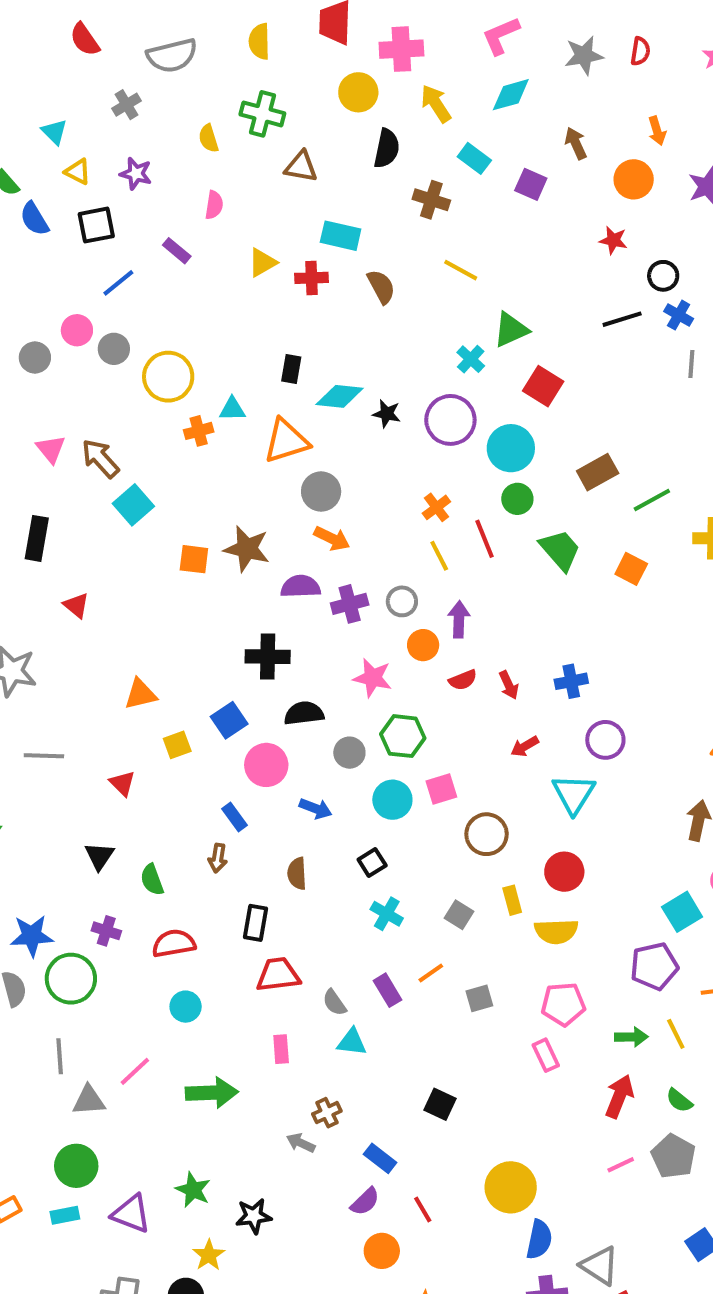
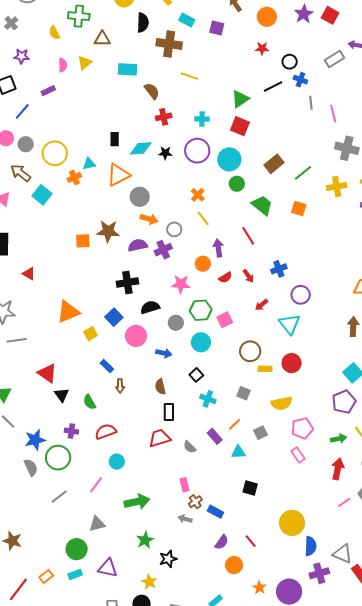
brown cross: (431, 200) -> (169, 44), size x1.4
purple rectangle: (177, 251) -> (48, 91), turned -56
yellow triangle: (262, 263) -> (85, 63), moved
red cross: (312, 278) -> (164, 117), moved
green triangle: (511, 330) -> (240, 99), moved
cyan cross: (471, 359) -> (202, 119), turned -32
brown arrow: (100, 458) -> (21, 173), moved
cyan square: (133, 505) -> (42, 195), moved
red line: (485, 539) -> (248, 236), moved
gray circle: (402, 601) -> (174, 229), moved
orange triangle: (141, 694) -> (68, 312), size x1.4
gray line: (44, 756) -> (17, 340), moved
red triangle: (122, 783) -> (47, 373), moved, size x1.5
pink square: (441, 789) -> (225, 320), moved
blue rectangle: (235, 817) -> (107, 366), moved
yellow rectangle: (512, 900) -> (265, 369), moved, turned -64
black rectangle: (255, 923) -> (169, 412), moved
yellow semicircle: (556, 931) -> (282, 403), moved
cyan triangle: (352, 1042) -> (238, 452), moved
pink rectangle: (281, 1049) -> (185, 485), moved
gray line: (60, 1056) -> (59, 497), turned 66
pink line: (135, 1071) -> (96, 485), moved
gray triangle: (89, 1100) -> (97, 524), moved
blue rectangle: (380, 1158) -> (215, 512), moved
green star: (193, 1190) -> (145, 540), moved, turned 30

